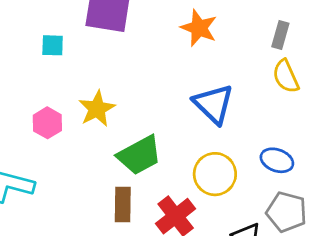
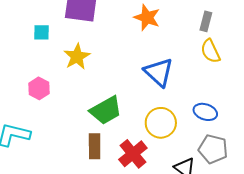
yellow star: (97, 109) -> (77, 57), moved

